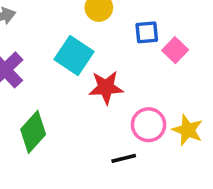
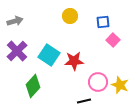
blue square: (147, 32) -> (103, 22), moved
cyan square: (74, 56) -> (49, 55), moved

